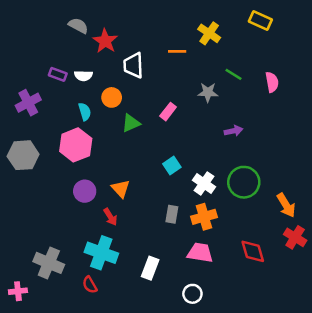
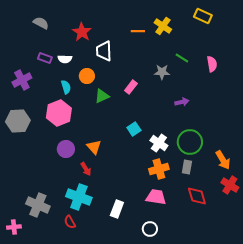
gray semicircle: (78, 26) -> (41, 23), moved
orange line: (177, 51) -> (138, 31), moved
gray rectangle: (172, 214) -> (187, 167), moved

